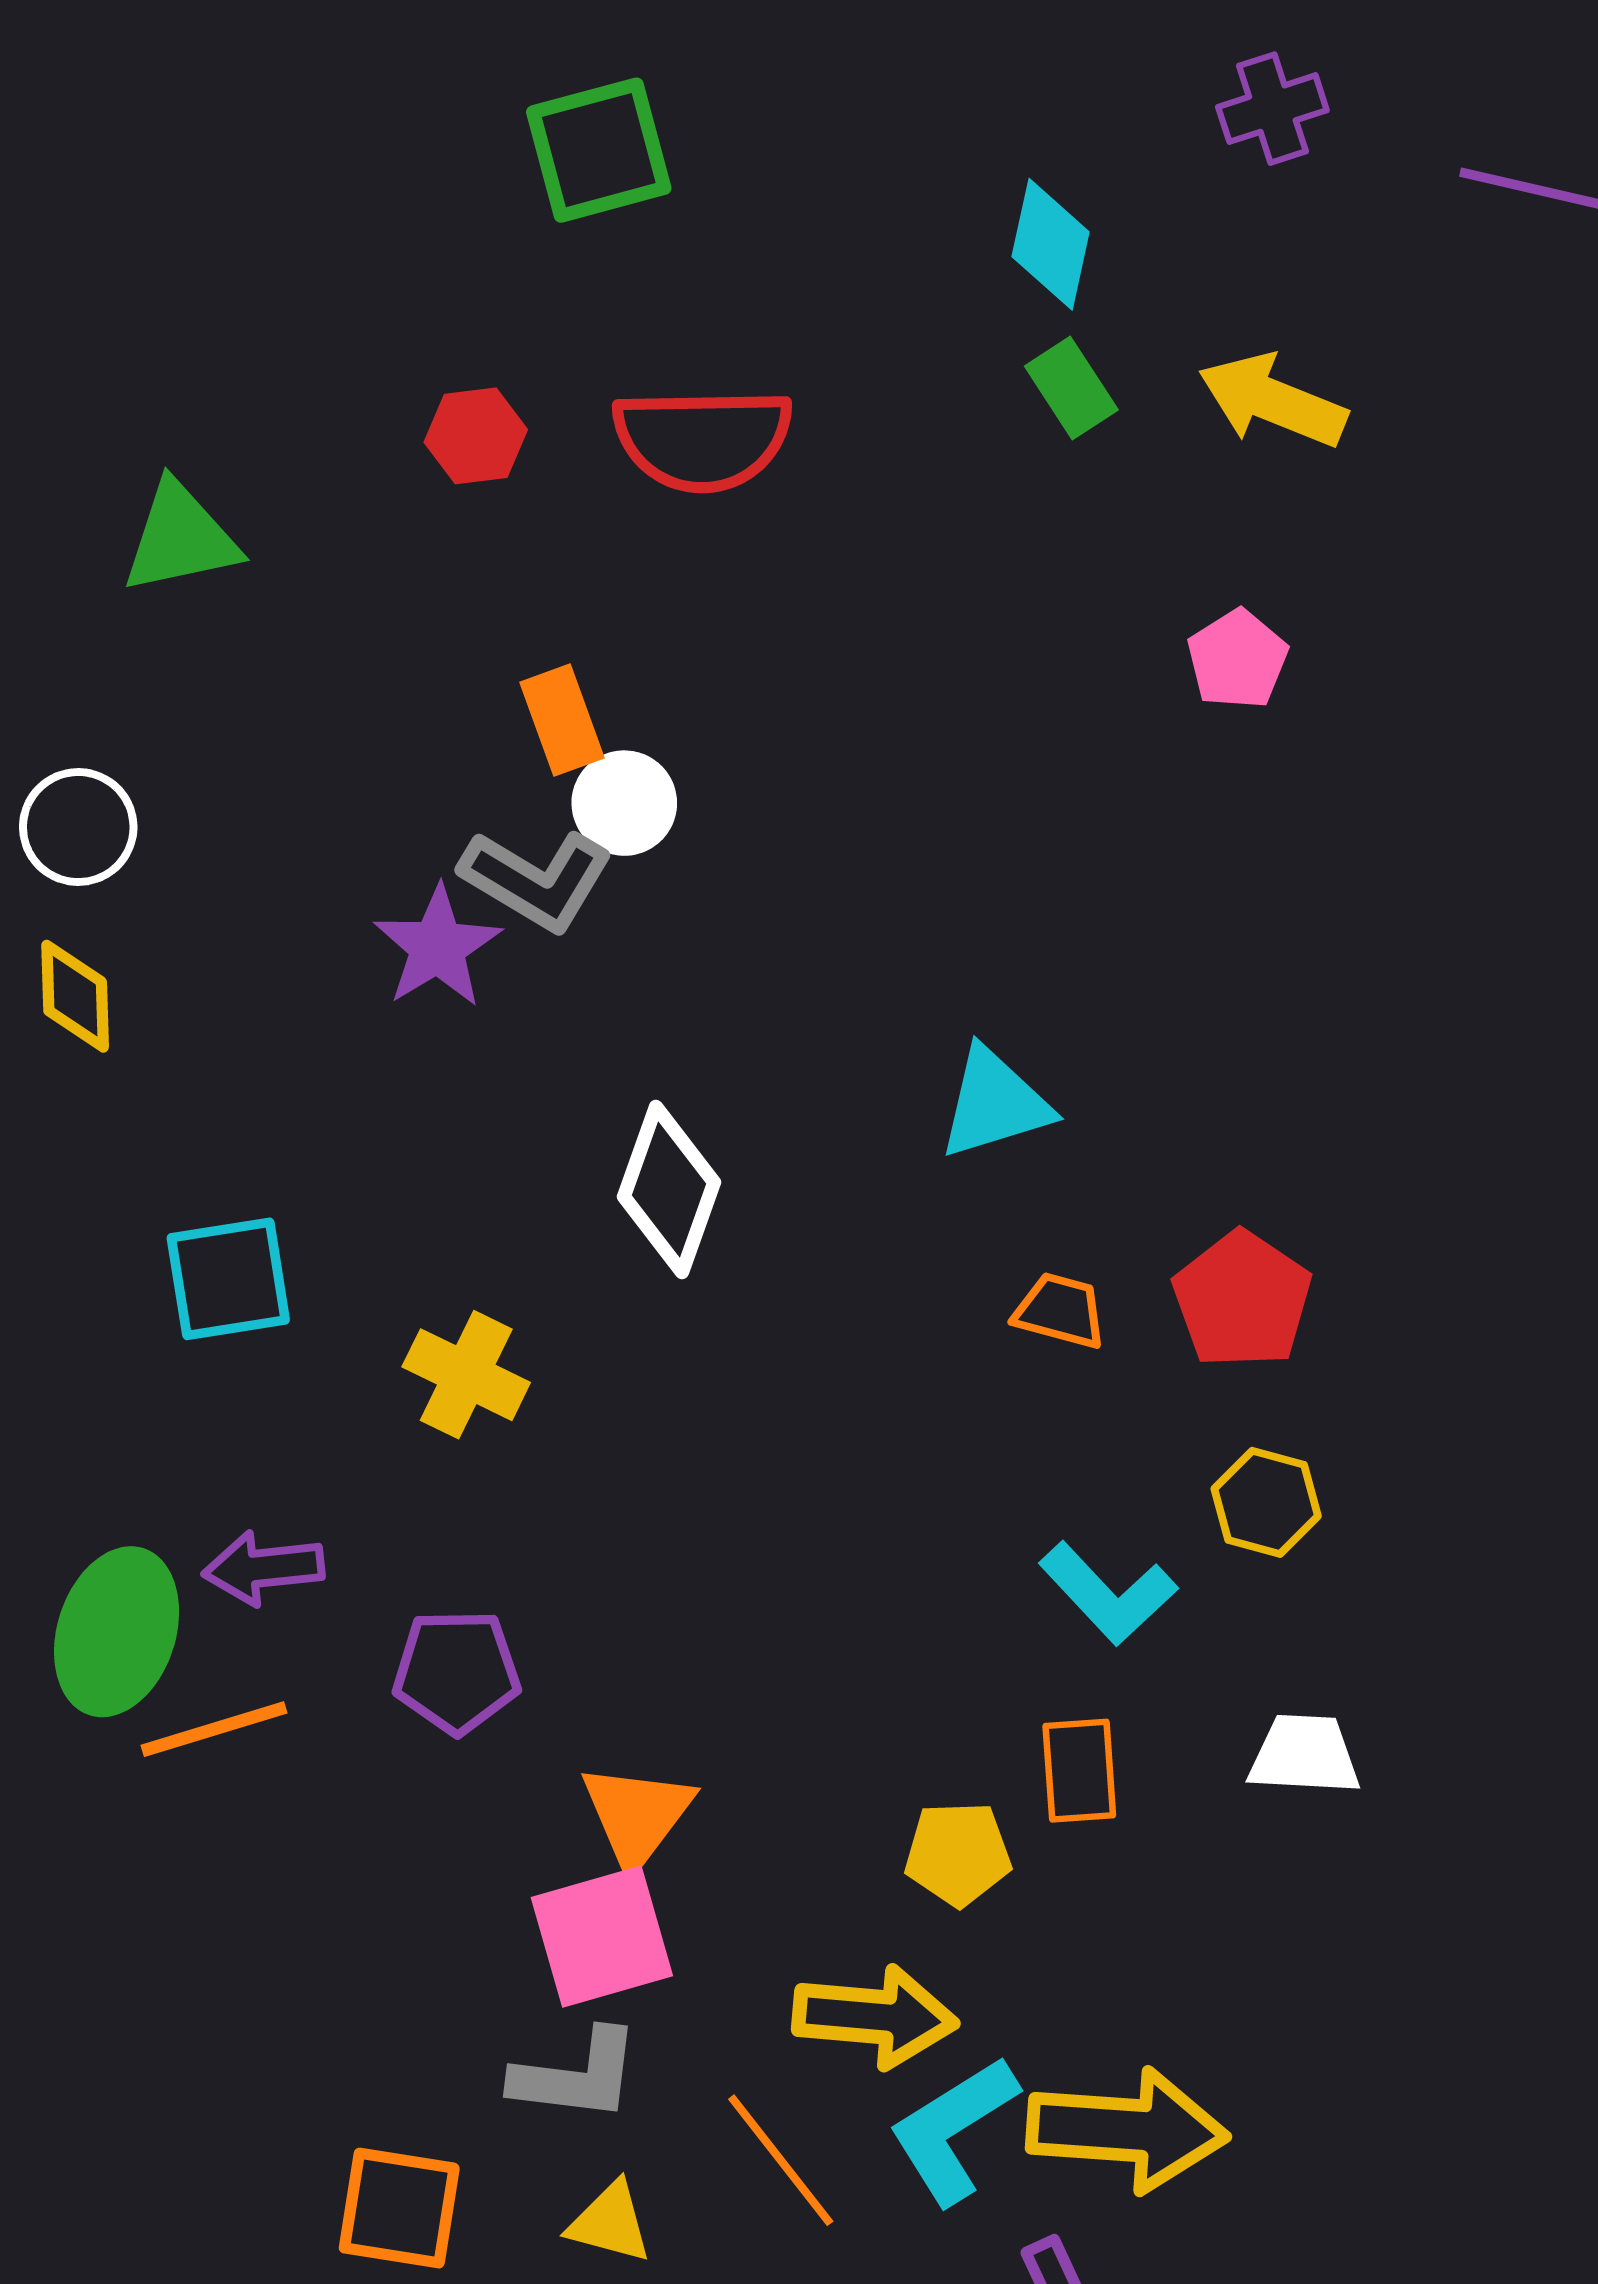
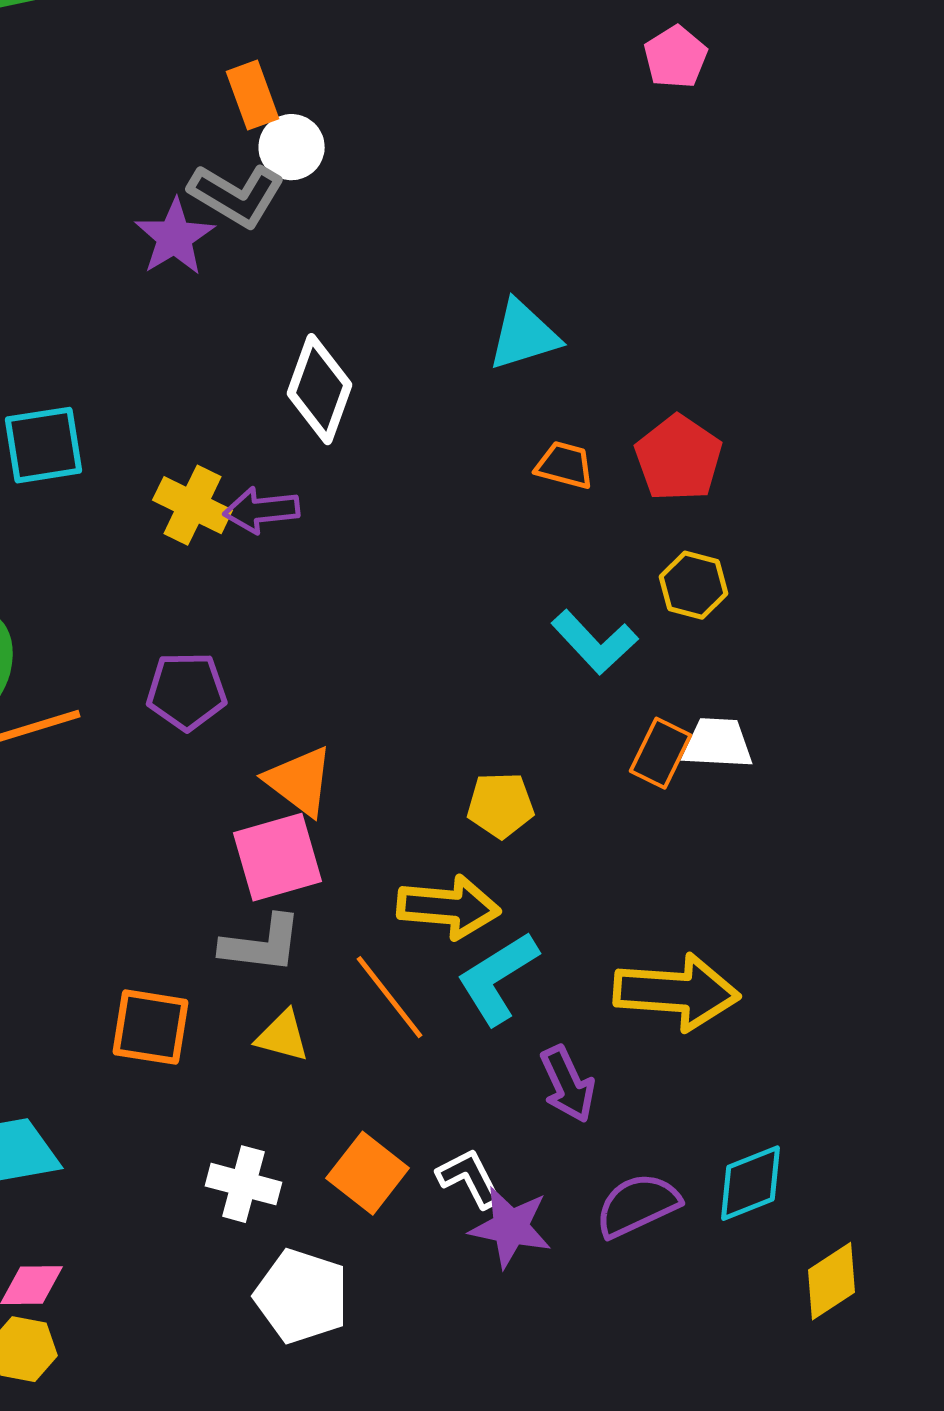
purple arrow: (263, 1568) -> (262, 510), moved
orange rectangle: (1079, 1771) -> (661, 753), moved, turned 30
orange triangle: (637, 1815) -> (300, 781), turned -30
yellow arrow: (1127, 2130) -> (677, 992), moved

